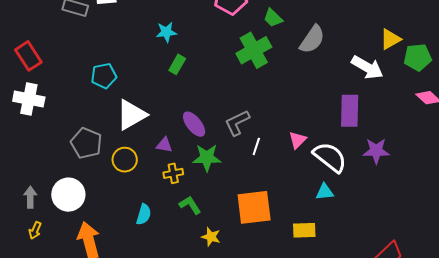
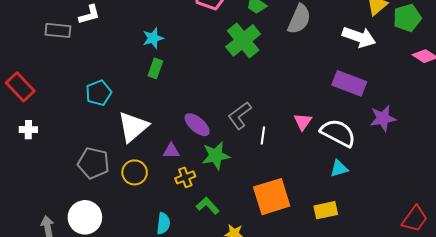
green rectangle: (177, 64) -> (155, 68), moved
white cross: (29, 99) -> (28, 130), size x0.6
purple rectangle: (350, 111) -> (349, 83), turned -60

